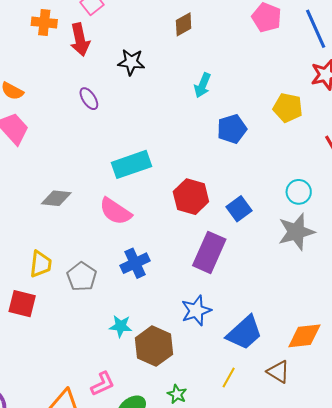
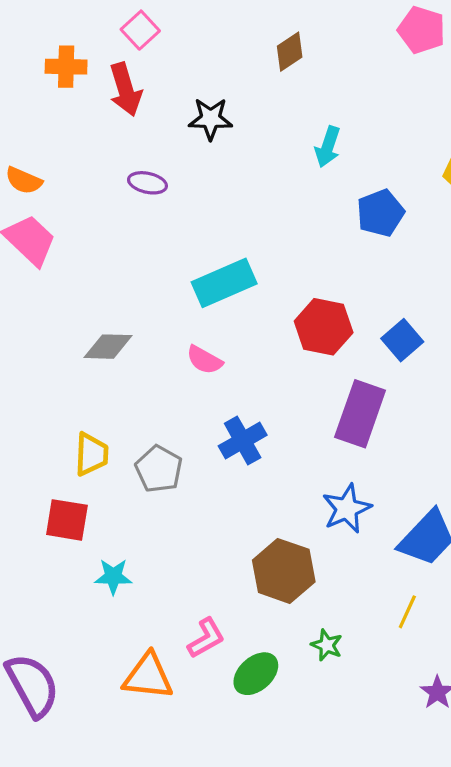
purple ellipse: (89, 99) -> (147, 183), turned -40
pink semicircle: (115, 211) -> (204, 360), size x0.7
cyan star: (121, 326) -> (113, 576), moved

